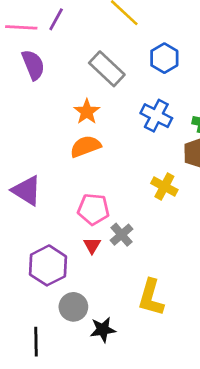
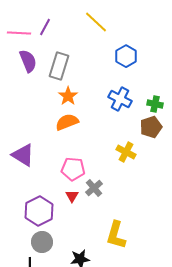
gray rectangle: (107, 69) -> (59, 66), moved, turned 64
gray circle: (73, 307) -> (42, 242), moved

